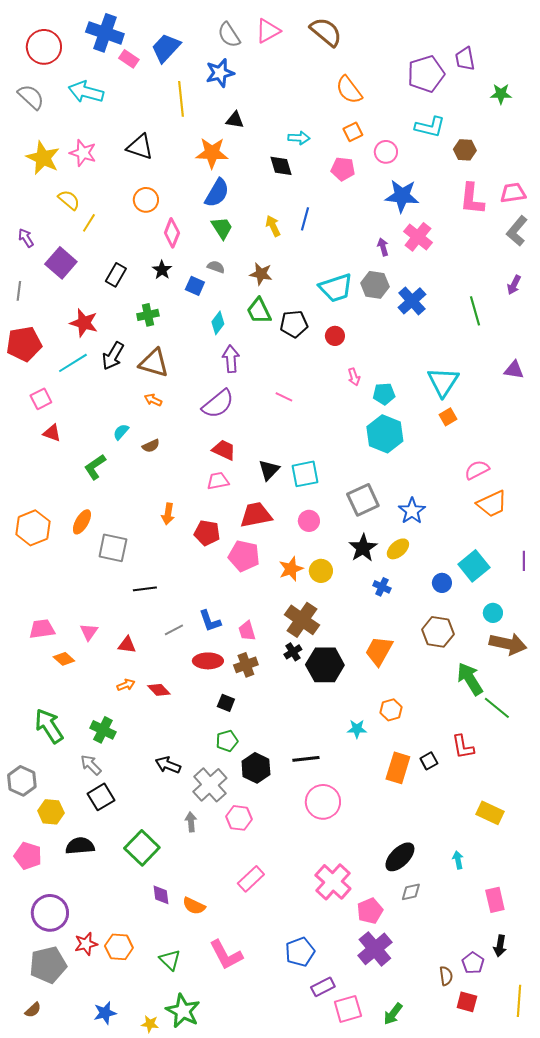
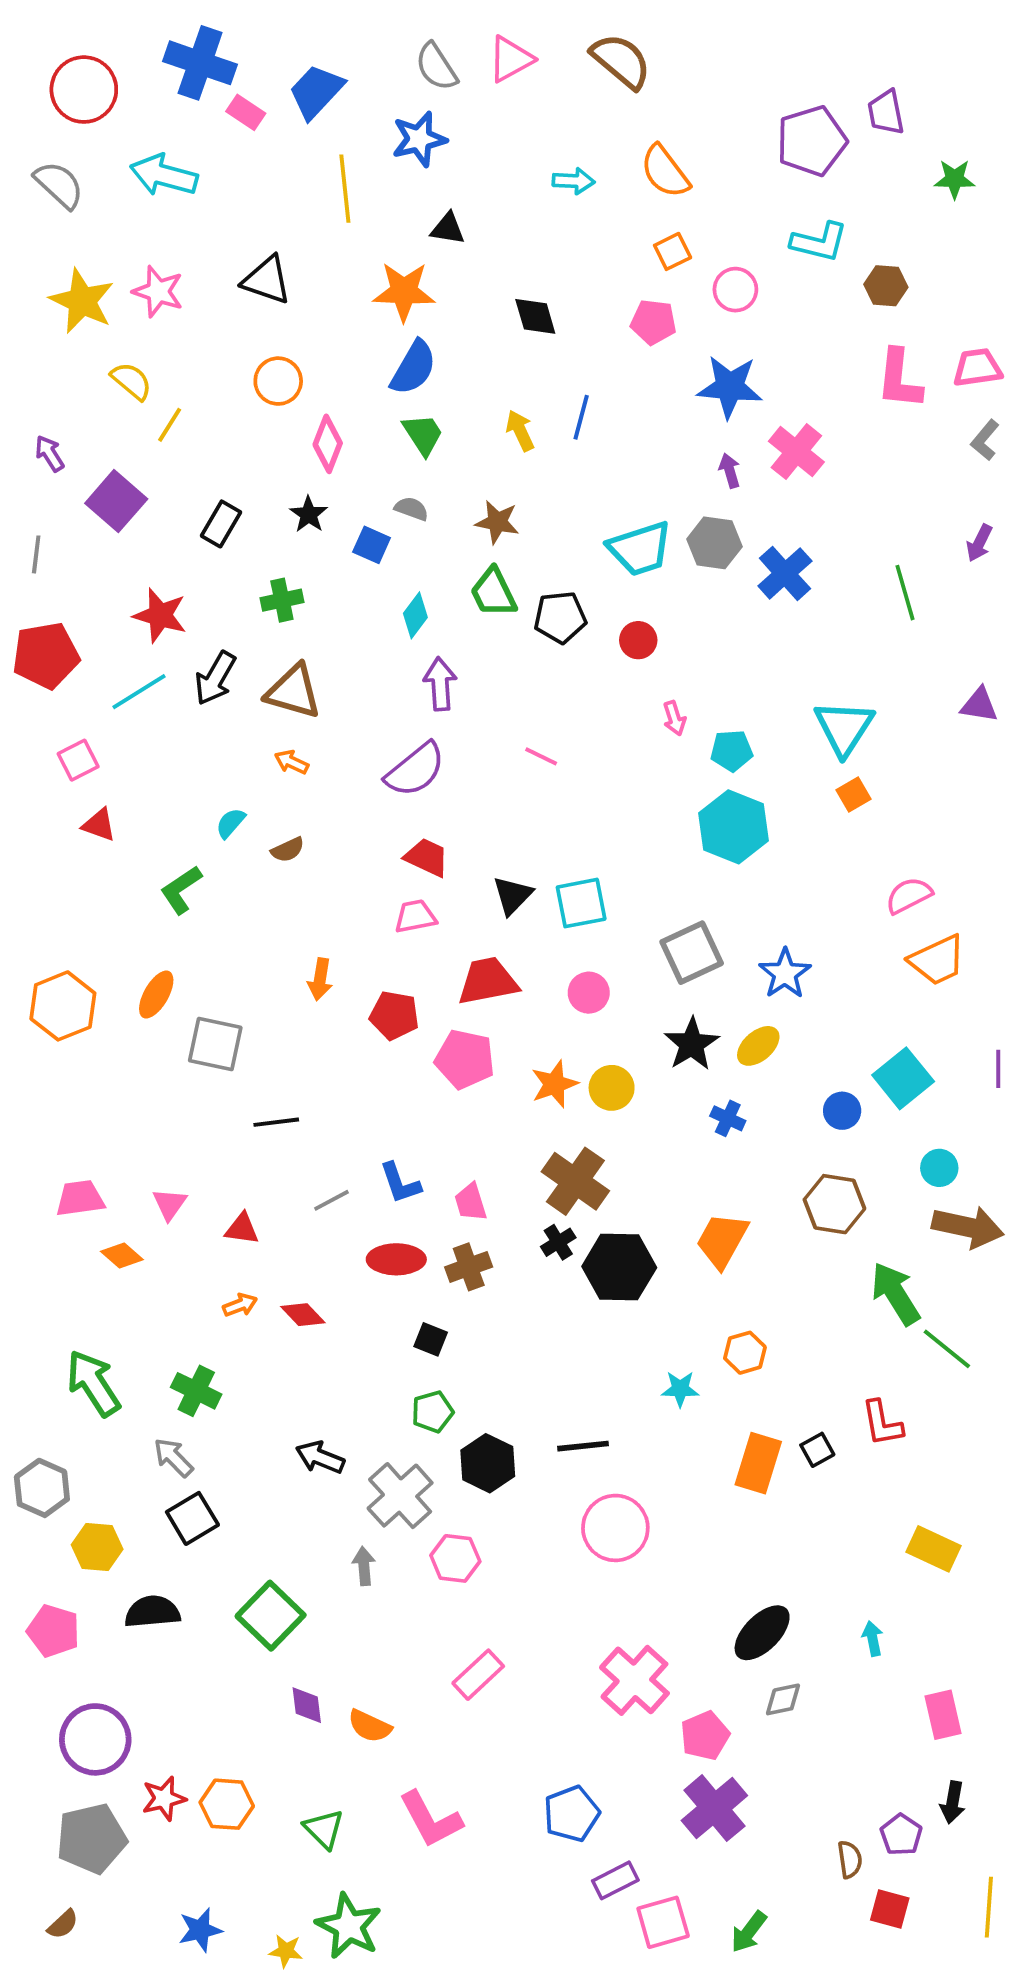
cyan arrow: (299, 138) -> (573, 181), moved
blue star: (402, 196) -> (730, 387), moved
gray L-shape: (517, 231) -> (985, 440), size x0.7

